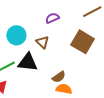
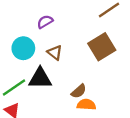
purple semicircle: (52, 18) -> (45, 22), moved
brown square: (83, 42) -> (102, 47), turned 35

